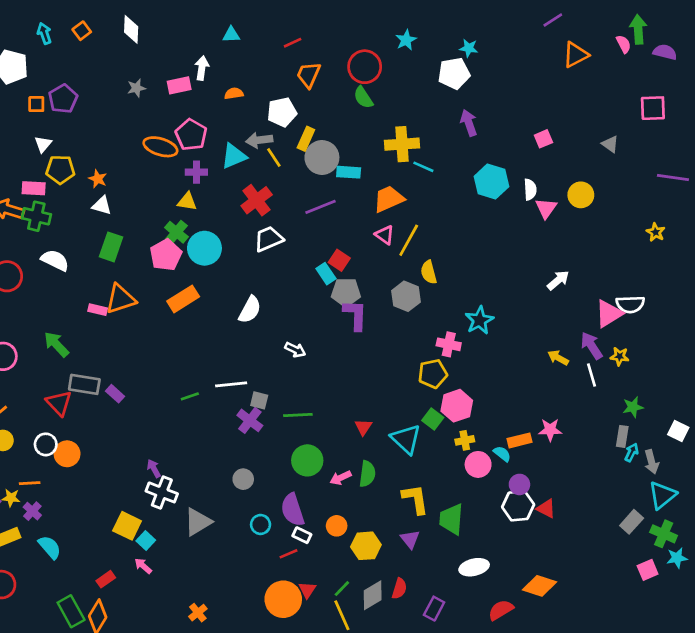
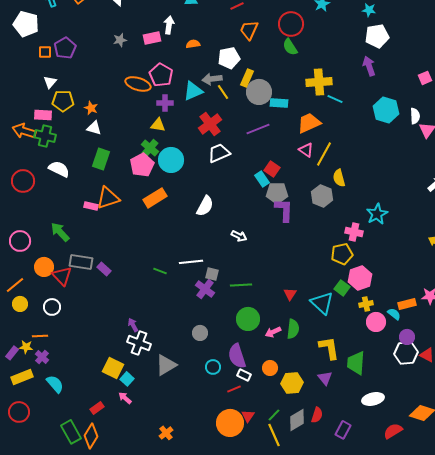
white pentagon: (454, 73) -> (377, 36), moved
green line: (190, 396) -> (160, 271), turned 40
orange circle: (67, 454) -> (44, 267), moved

